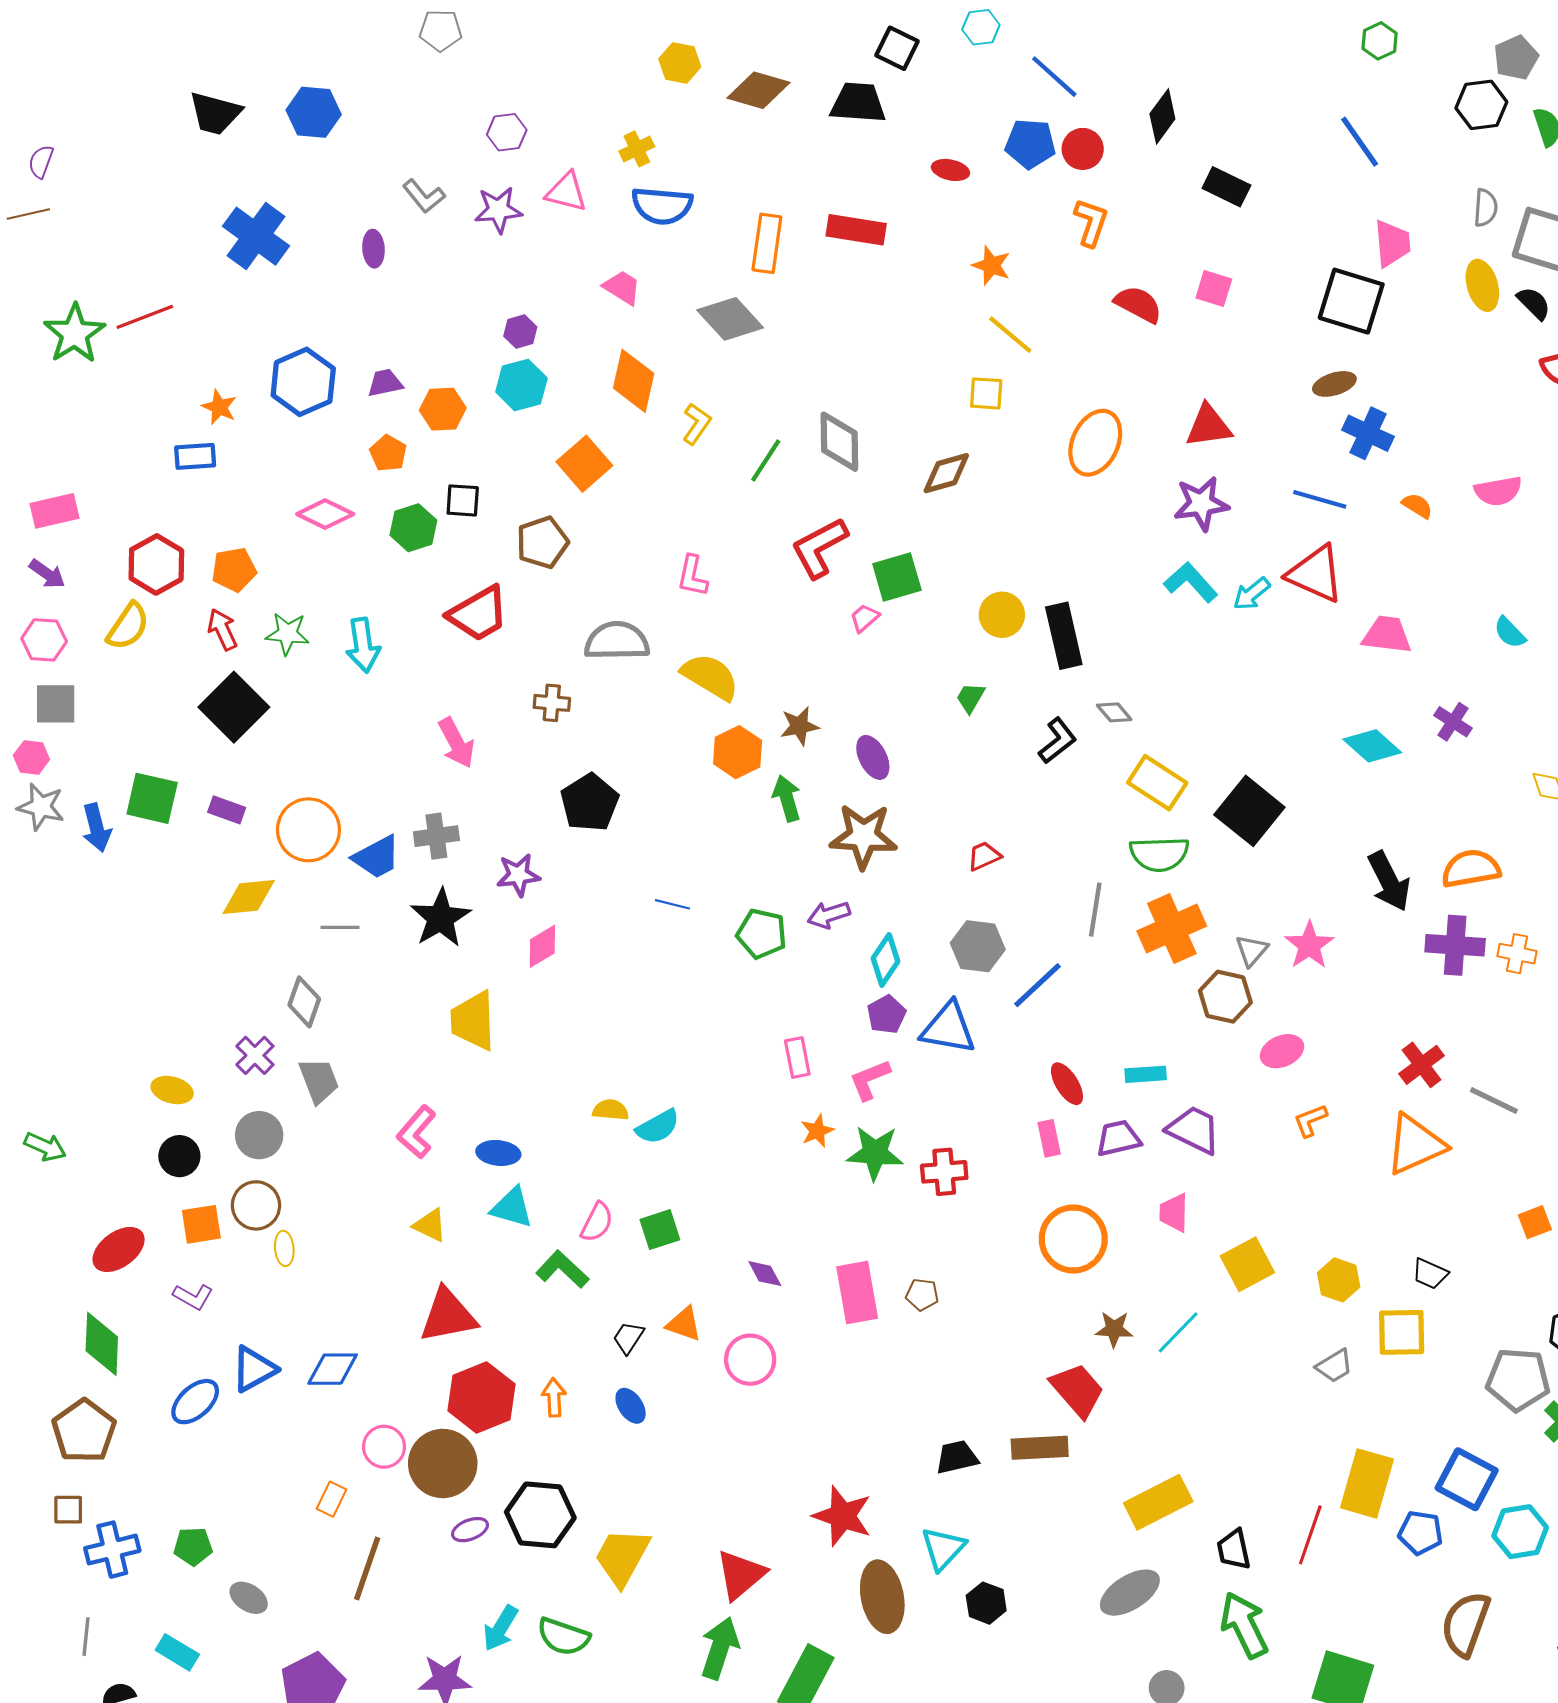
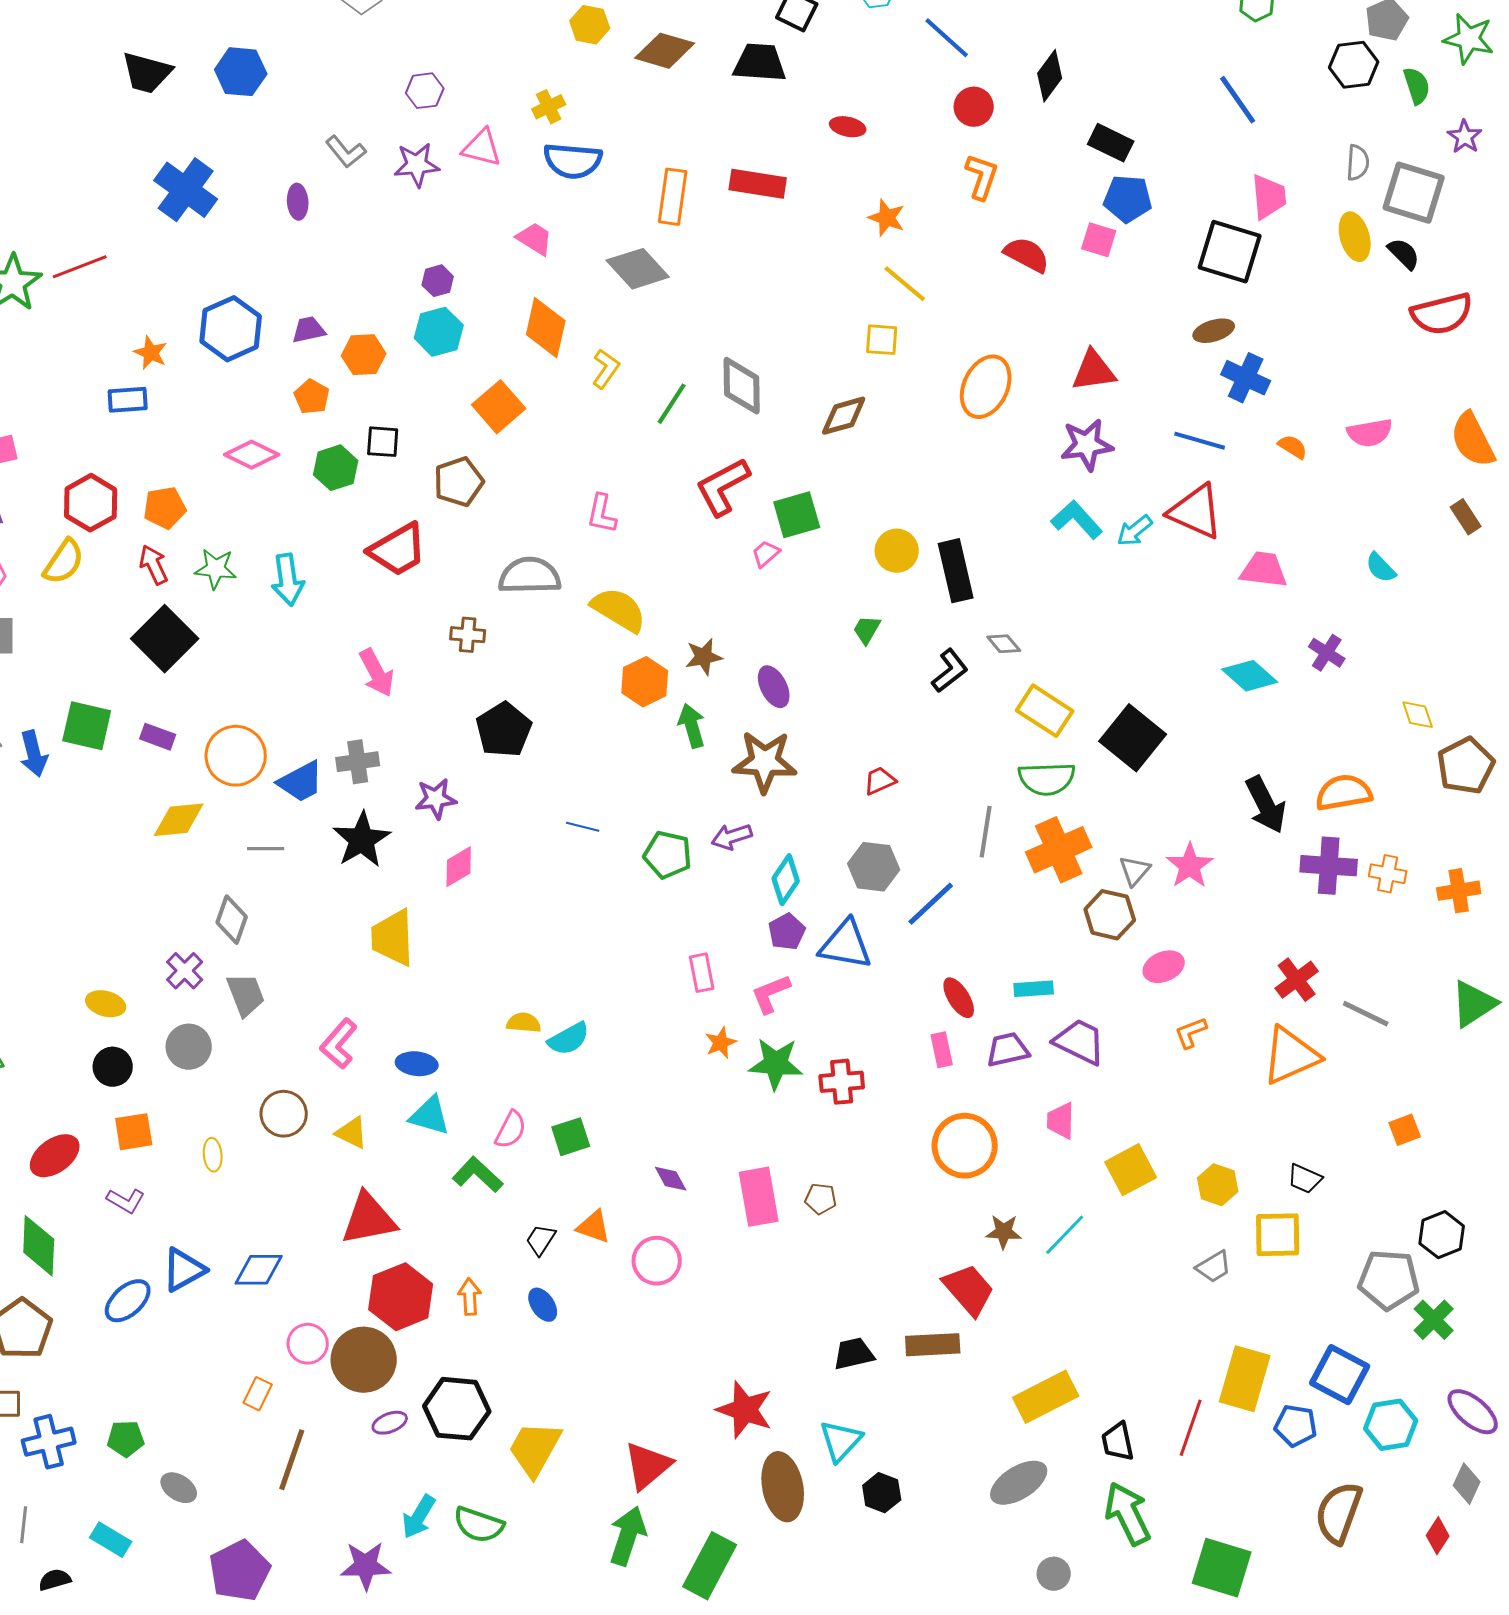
blue pentagon: (1030, 144) -> (1128, 199), moved
brown circle: (256, 1205) -> (284, 1114), moved

